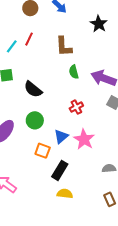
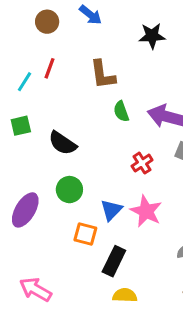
black star: (99, 24) -> (152, 36), turned -30
red cross: (76, 107) -> (142, 163), moved

